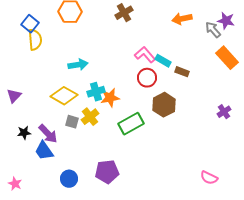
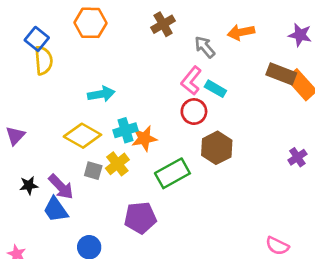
gray arrow: (213, 30) -> (205, 47), moved
pink L-shape: (145, 55) -> (191, 81), turned -100
brown rectangle: (182, 72) -> (281, 74), moved, size x1.5
purple pentagon: (107, 172) -> (140, 218), moved

